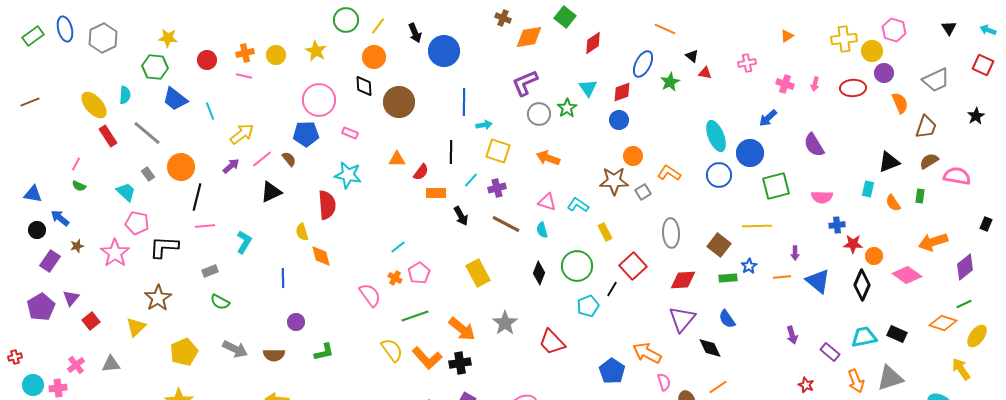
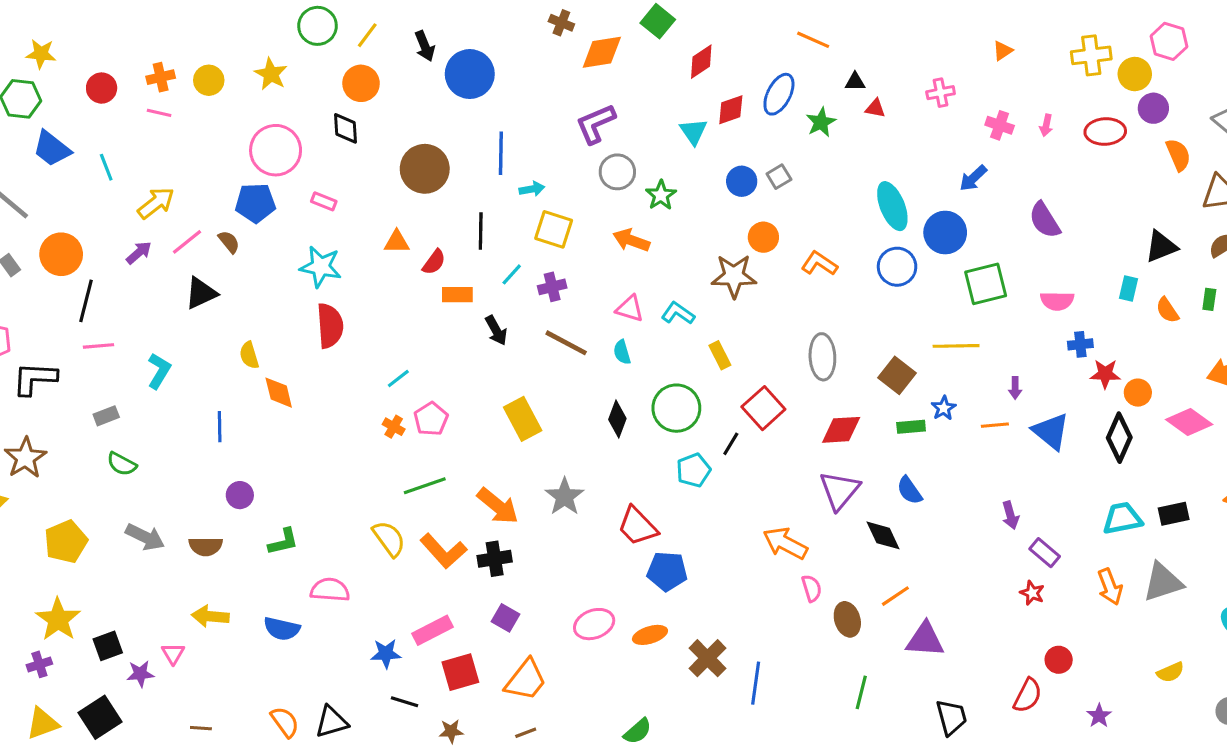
black triangle: (692, 56) -> (855, 82), turned -40
red diamond: (622, 92) -> (731, 110), moved
brown circle: (399, 102) -> (425, 169), moved
green star: (567, 108) -> (661, 195), moved
gray square: (643, 192) -> (779, 177), moved
red semicircle: (327, 205) -> (330, 326), moved
pink semicircle: (370, 295) -> (330, 590), moved, turned -50
black rectangle: (897, 334) -> (1174, 514), turned -36
purple rectangle: (830, 352) -> (1045, 553), moved
blue pentagon: (612, 371) -> (667, 571), moved, turned -30

